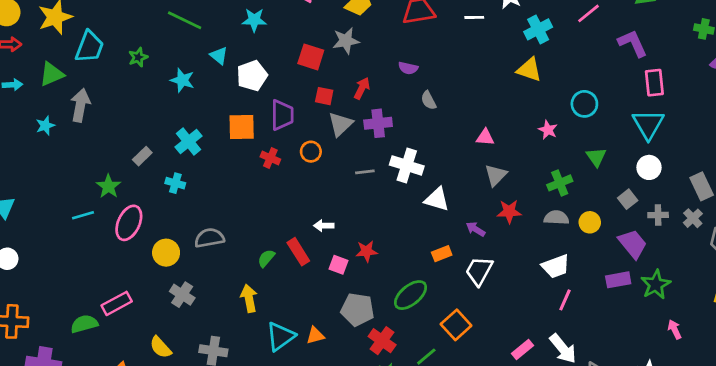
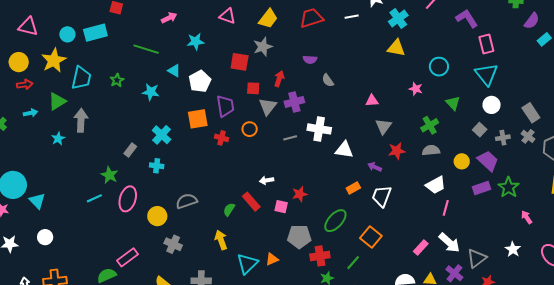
yellow circle: (590, 222) -> (462, 161), moved
red cross: (382, 341) -> (320, 256), turned -36

